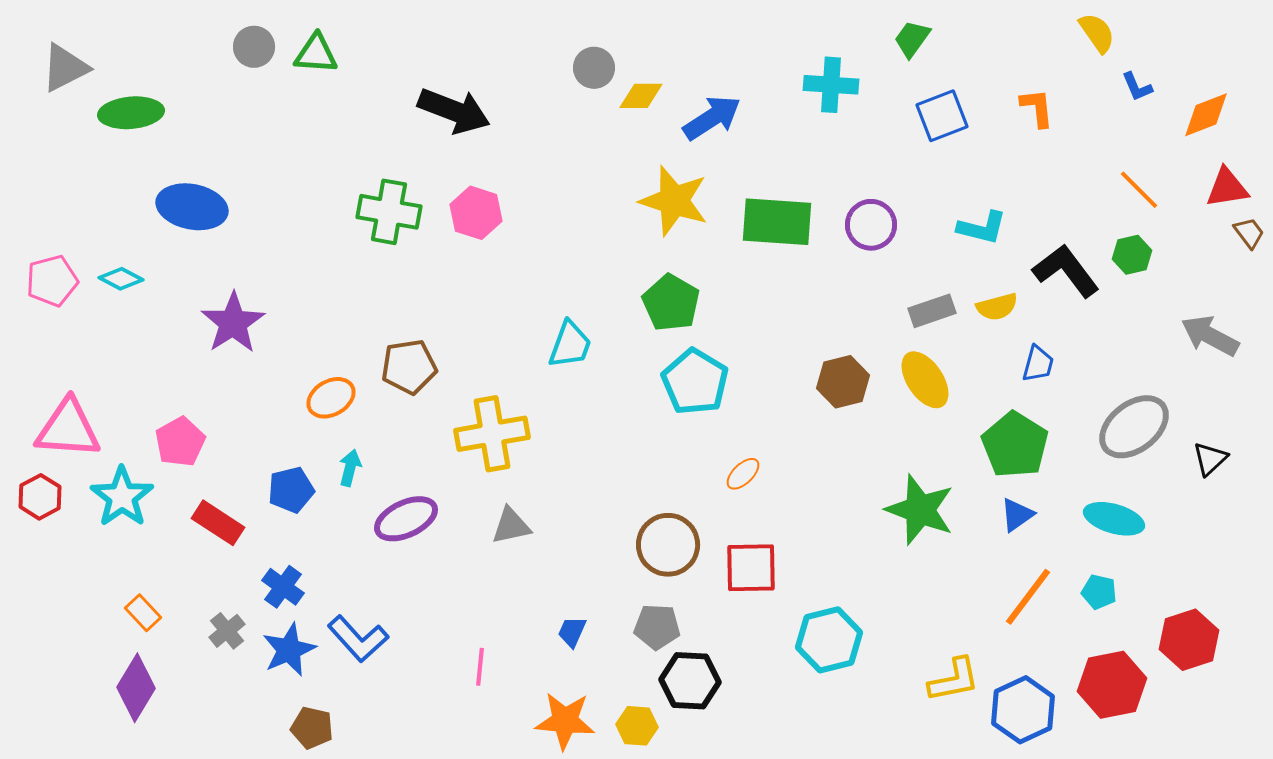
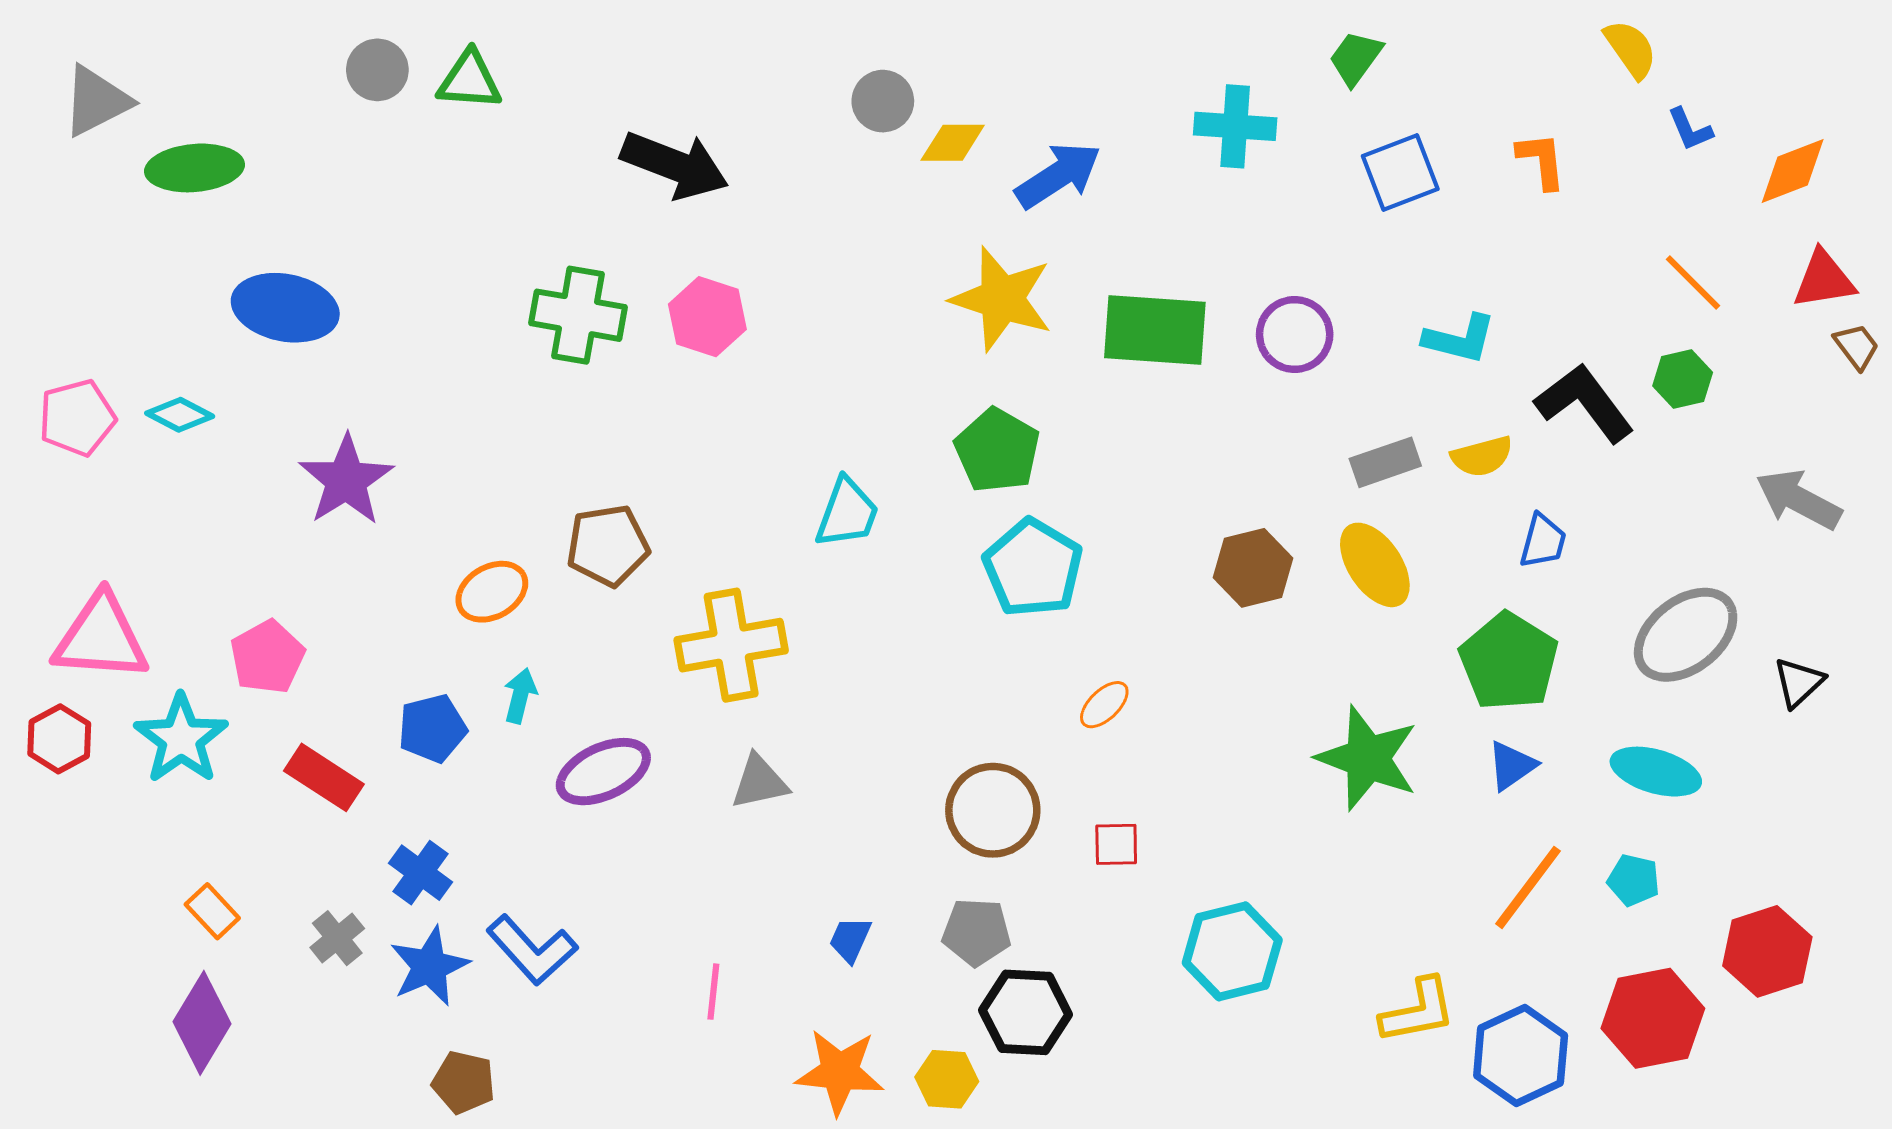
red square: (751, 568) -> (1116, 844), size x0.6

